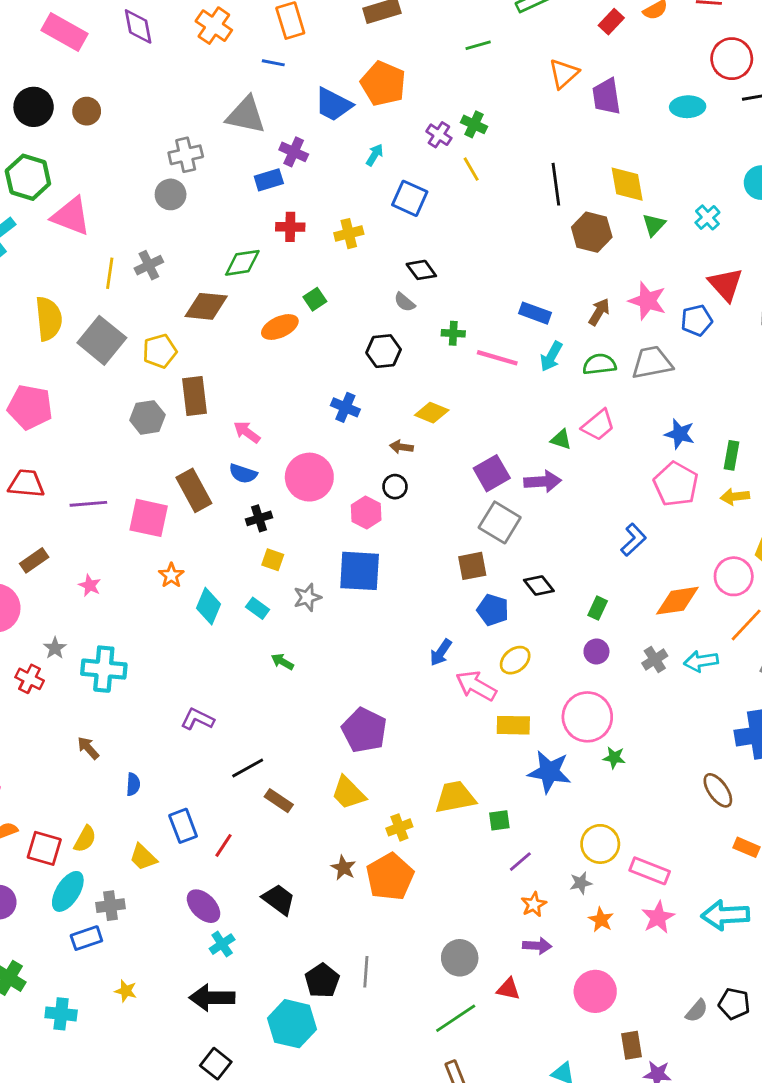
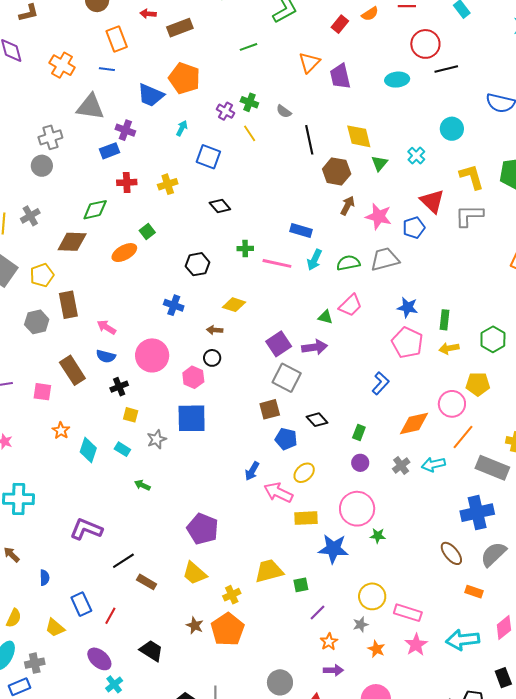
orange cross: (214, 26) -> (62, 65), moved
gray semicircle: (405, 302) -> (284, 111), moved
brown arrow: (599, 312) -> (347, 206), moved
pink square: (149, 518) -> (42, 392), size x0.7
purple L-shape: (197, 719) -> (86, 529), size x1.4

